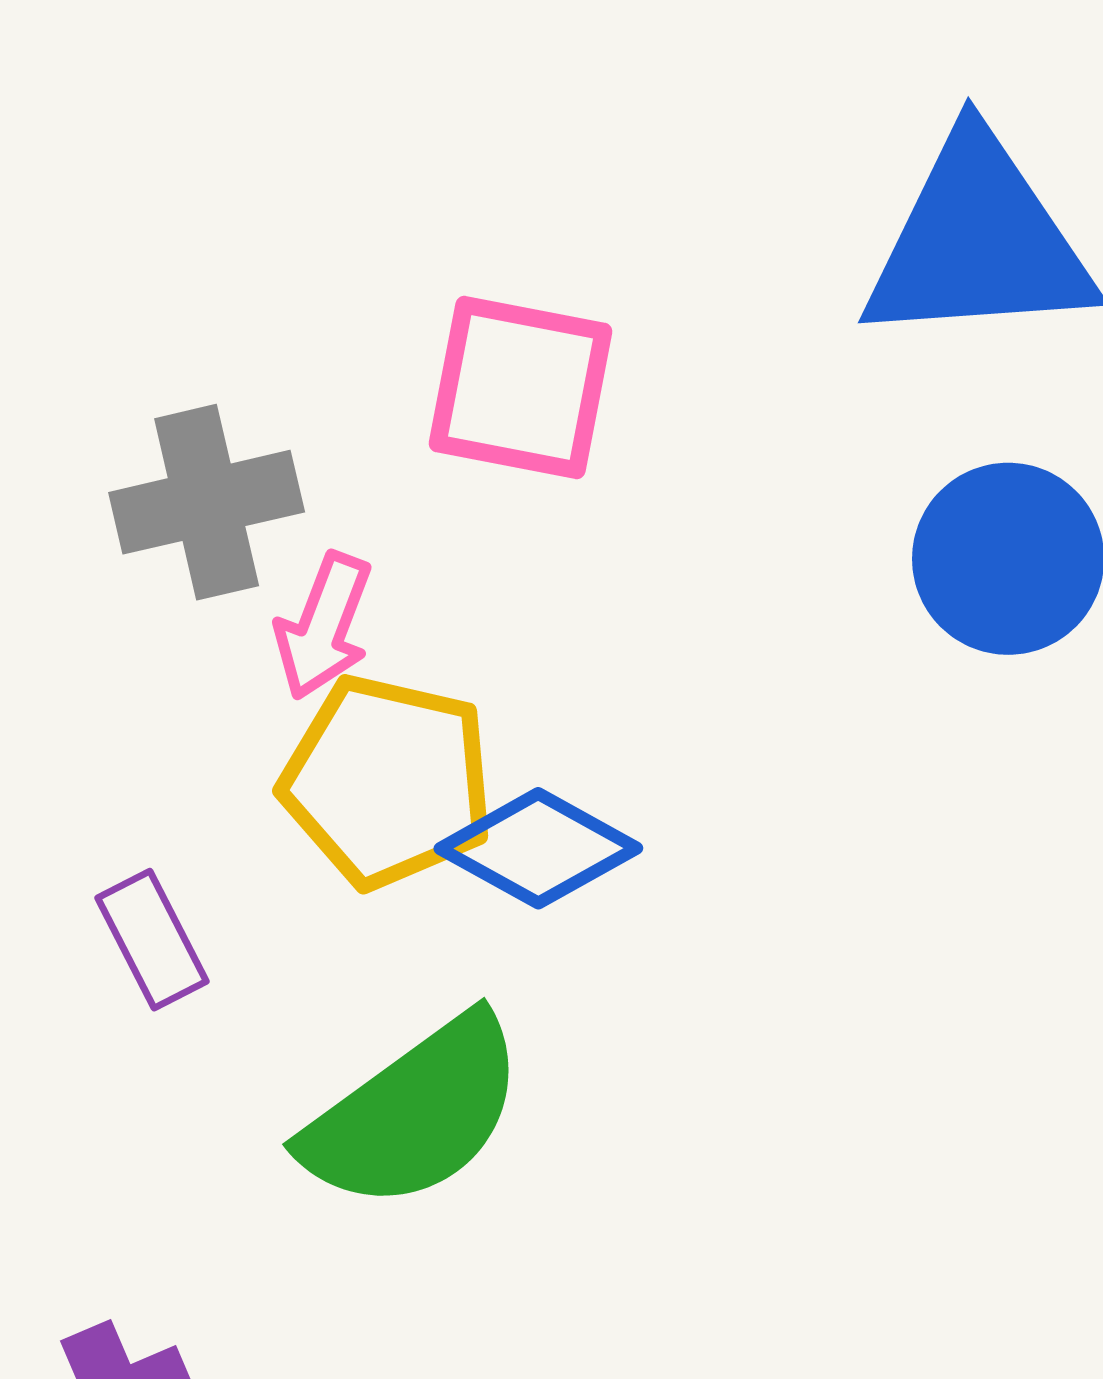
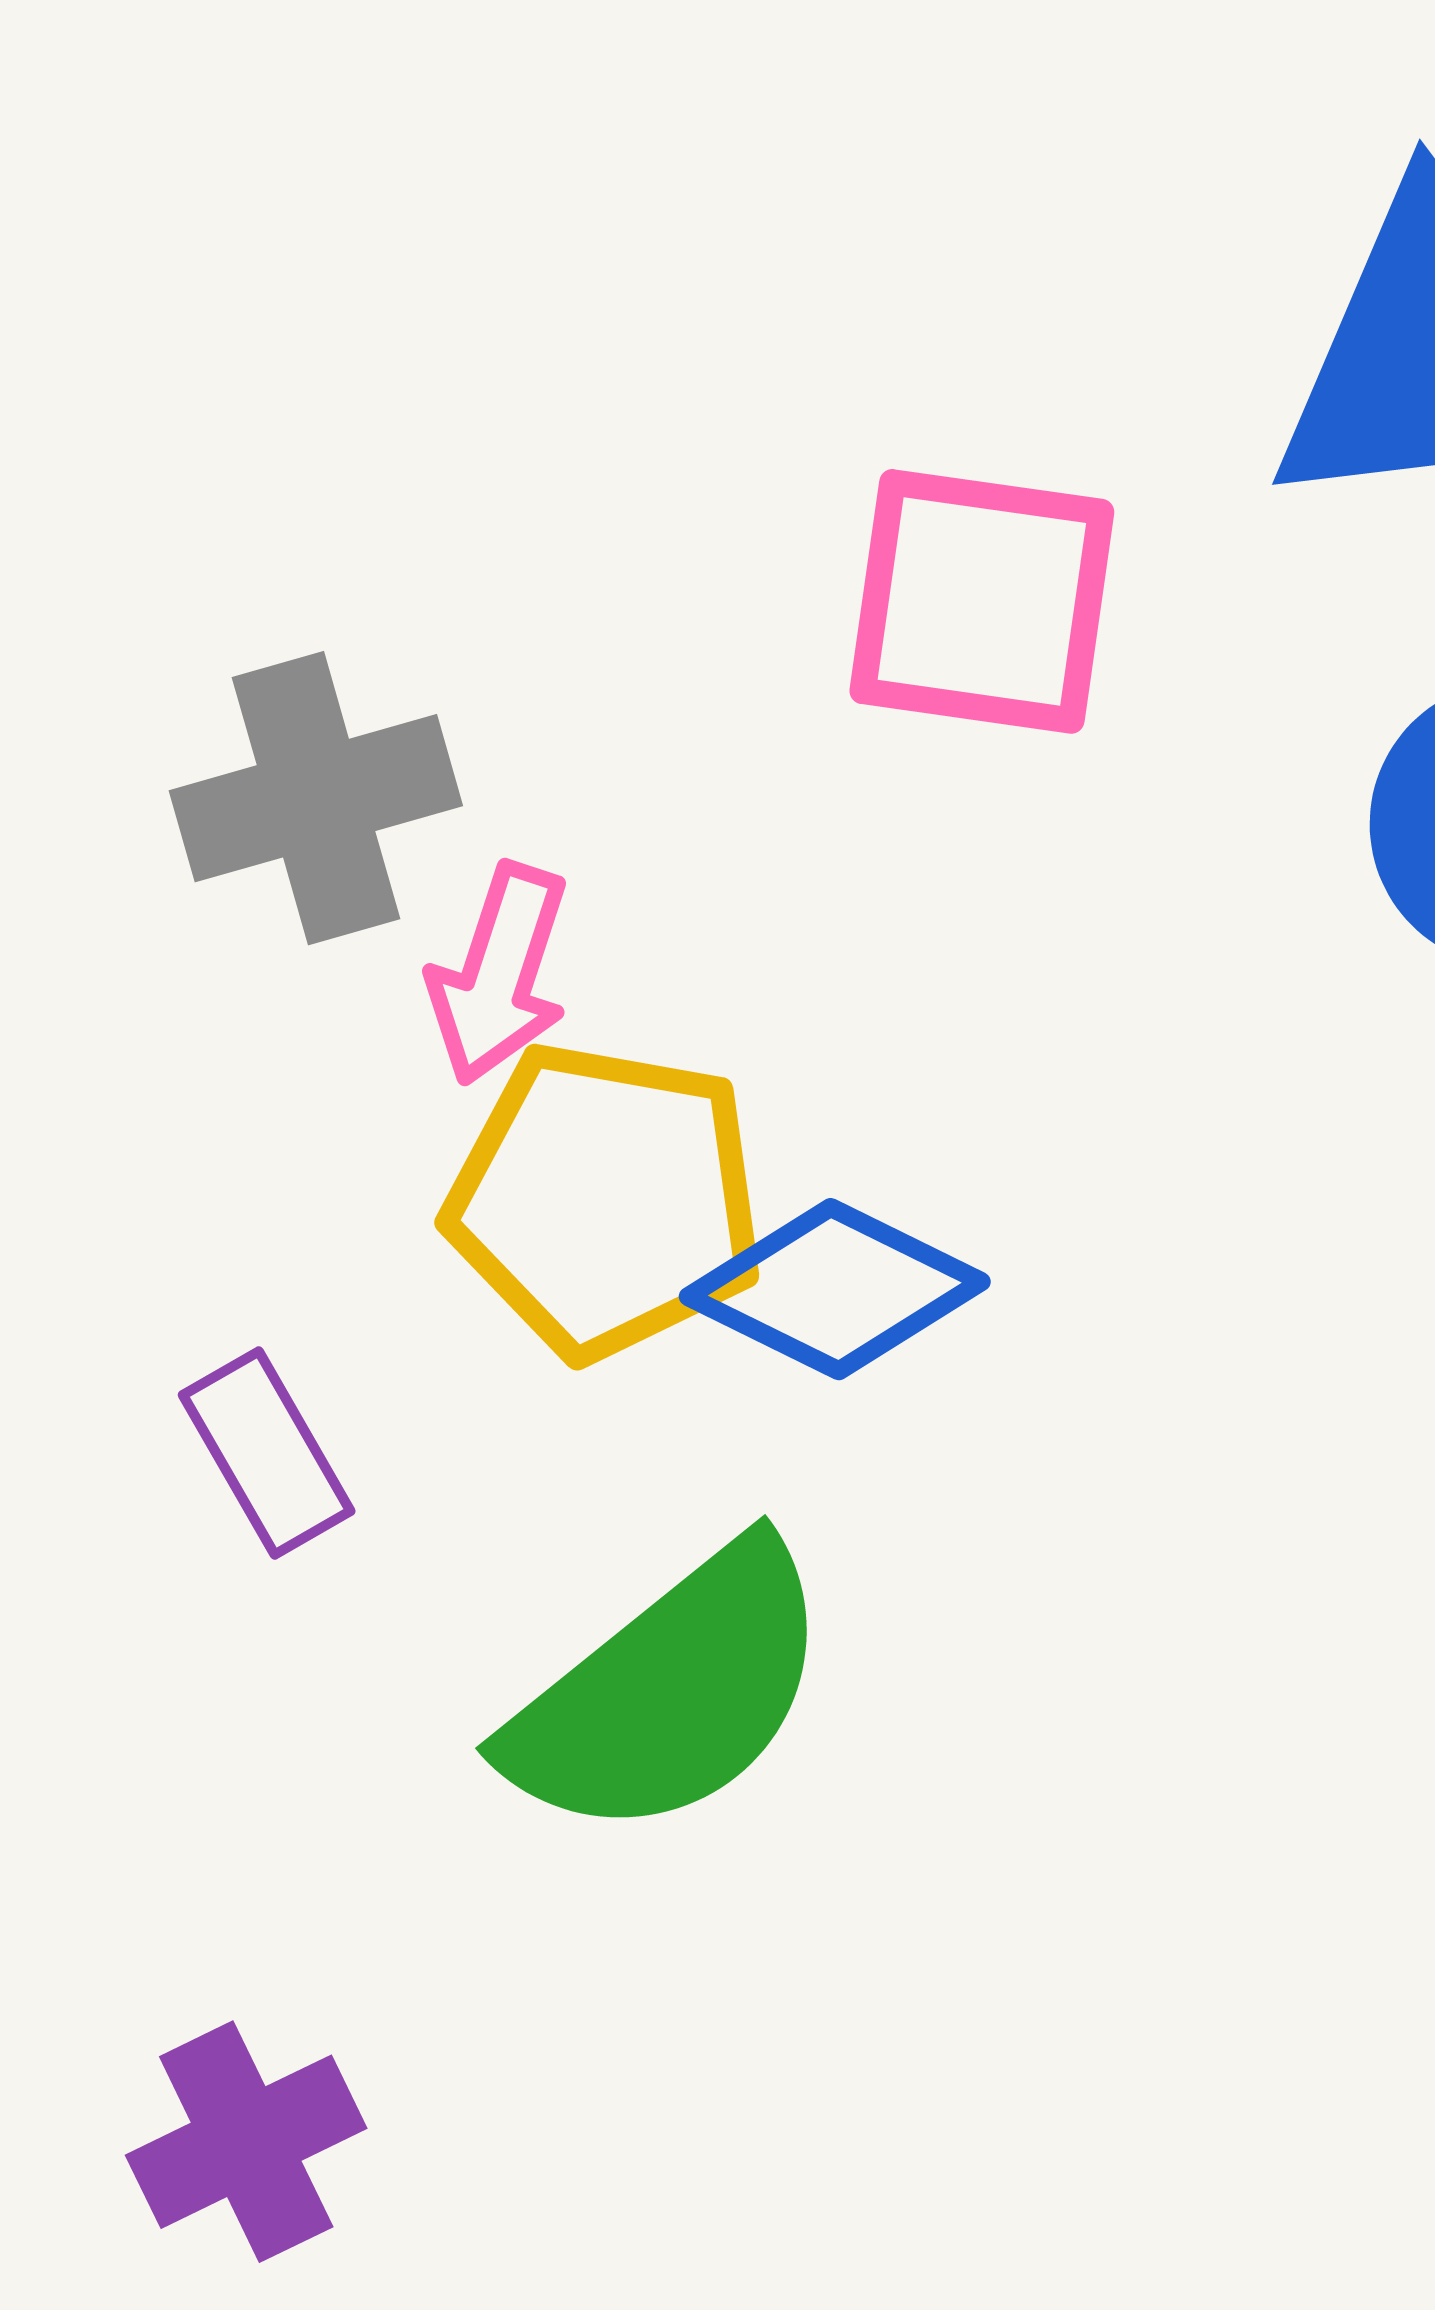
pink square: (521, 388) -> (982, 601), moved

